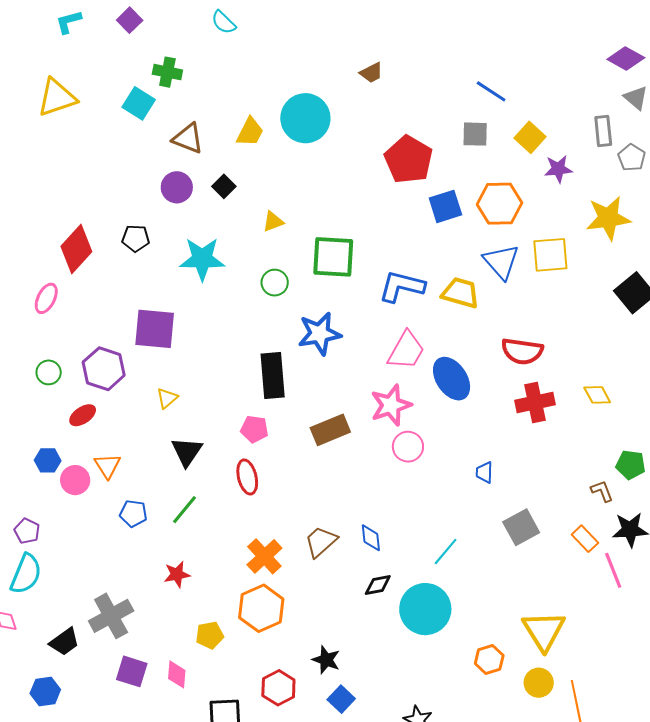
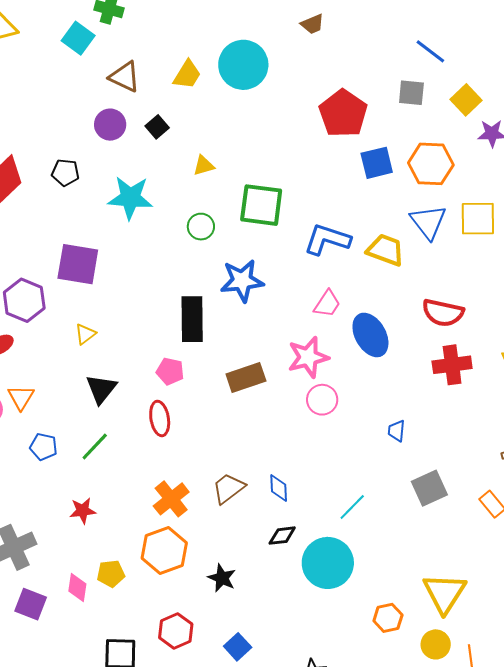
pink trapezoid: (406, 351) -> (327, 304), size x0.7
black star: (326, 660) -> (222, 578), moved
pink diamond: (177, 674) -> (77, 588), moved

